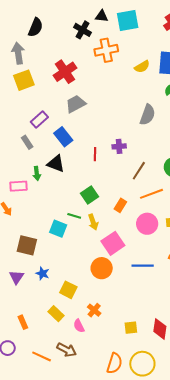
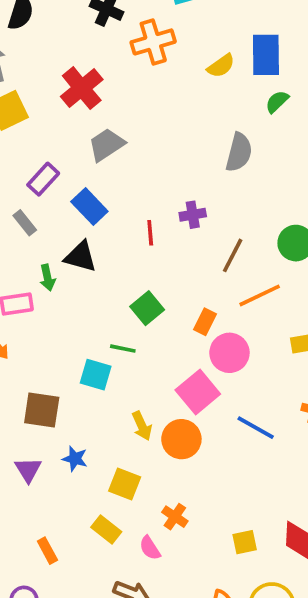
yellow arrow: (93, 222) -> (142, 426), moved
pink circle: (147, 224) -> (229, 353), moved
blue line: (143, 266) -> (256, 428), turned 35

